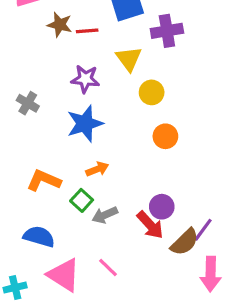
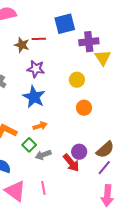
brown star: (60, 25) -> (22, 45), moved
yellow triangle: (129, 59) -> (103, 58), moved
blue star: (85, 124) -> (34, 97), turned -30
brown semicircle: (185, 242) -> (105, 150), moved
pink line: (108, 267) -> (43, 188), turned 32

